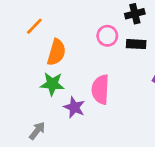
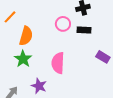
green star: (52, 84) -> (23, 59), turned 30
purple star: (74, 107) -> (39, 86), moved

